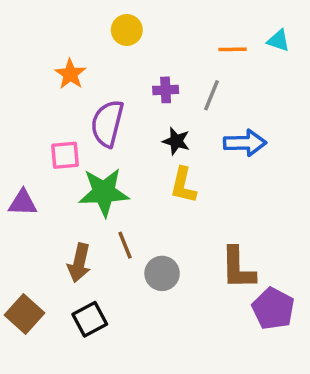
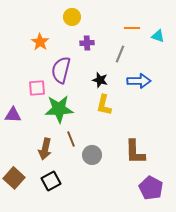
cyan triangle: (278, 41) -> (158, 36), moved
purple cross: (166, 90) -> (87, 43), moved
purple pentagon: (273, 309) -> (151, 188), moved

